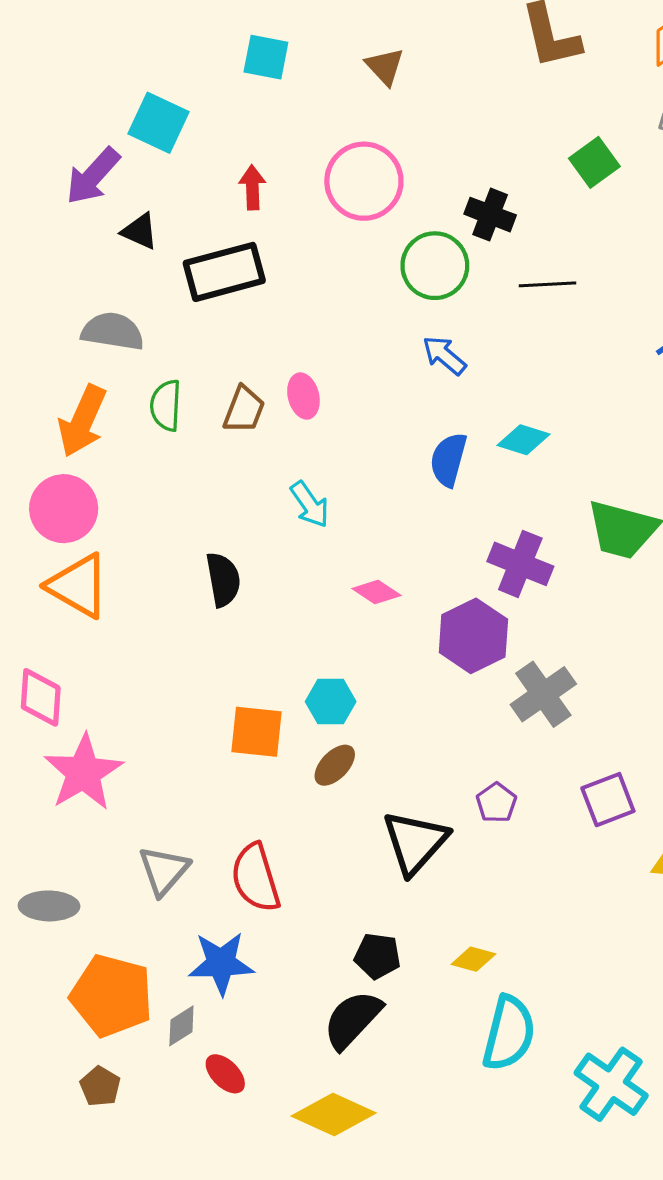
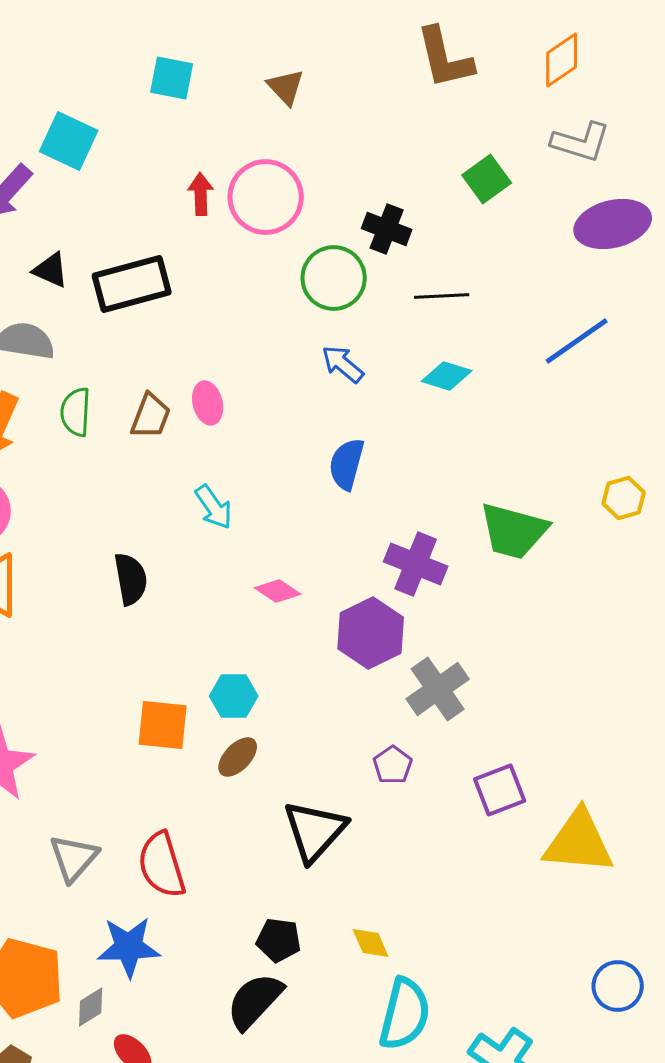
red arrow: (252, 187) -> (201, 194), moved
black triangle: (140, 231) -> (51, 270), moved
cyan diamond: (523, 440) -> (447, 376), moved
purple pentagon: (496, 803) -> (393, 765), moved
yellow diamond: (473, 959) -> (371, 943), turned 51

